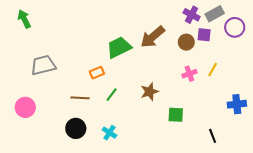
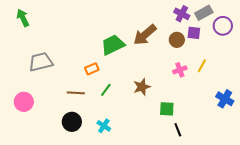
blue cross: (237, 104) -> (225, 99), turned 36
black line: (213, 136) -> (178, 130), moved

